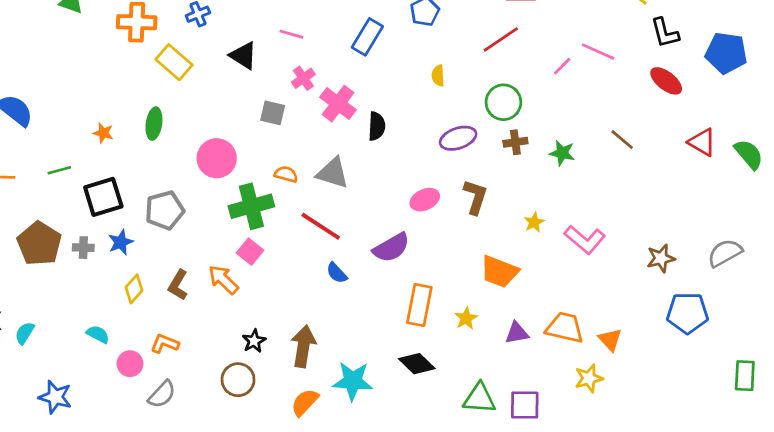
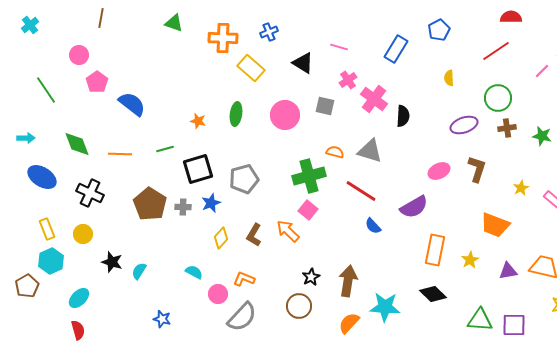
pink circle: (217, 158) -> (285, 115), moved
gray semicircle: (162, 394) -> (242, 317), size x1.4
blue star: (55, 397) -> (162, 319), size x0.7

